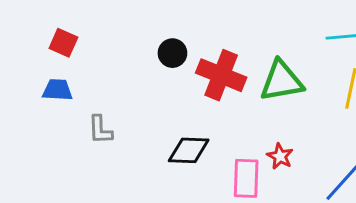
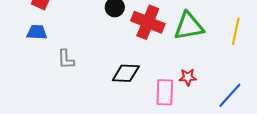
red star: (280, 156) -> (188, 77), turned -30

